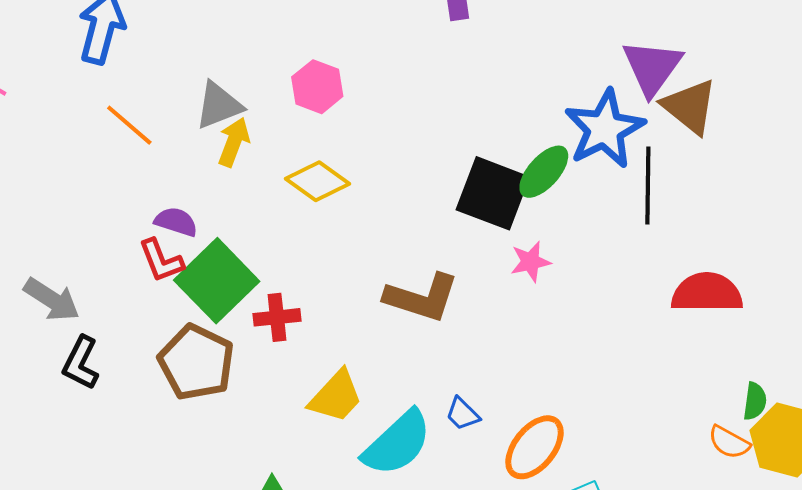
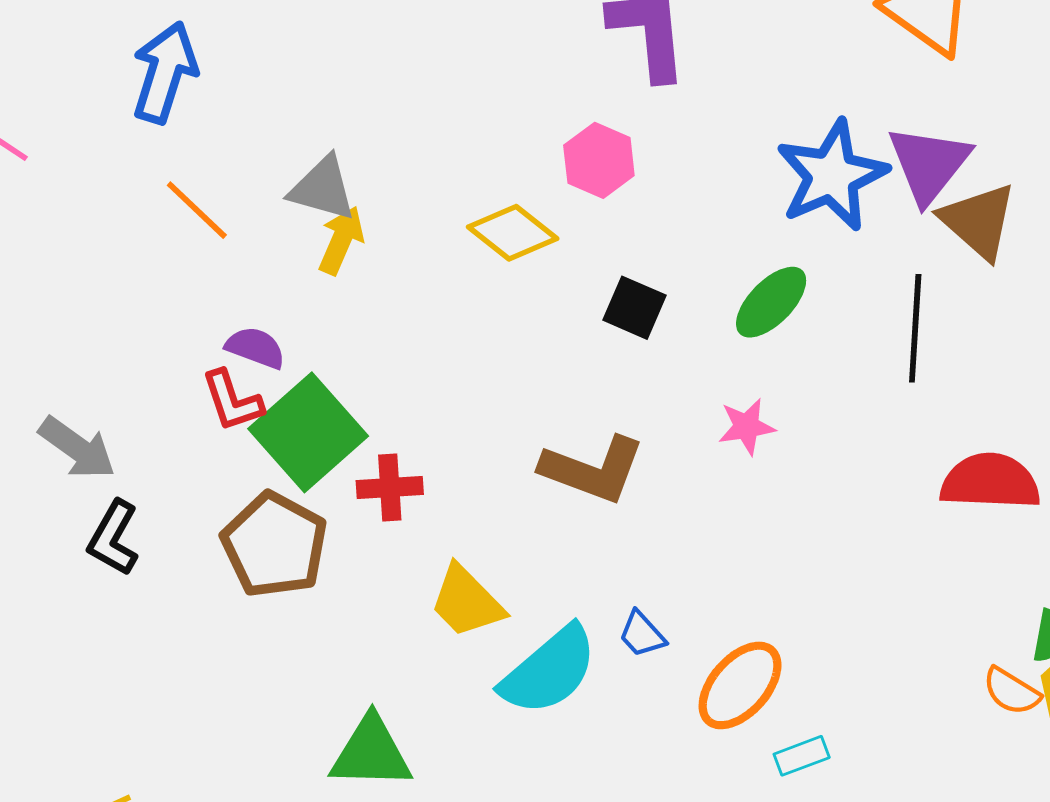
pink hexagon: (317, 87) -> (599, 160), moved
gray triangle: (219, 105) -> (323, 188), turned 34
blue star: (605, 129) -> (832, 175), moved
yellow diamond: (318, 181) -> (513, 233), moved
black square: (493, 193) -> (634, 308), moved, size x0.6
yellow trapezoid: (336, 396) -> (467, 602), turned 90

